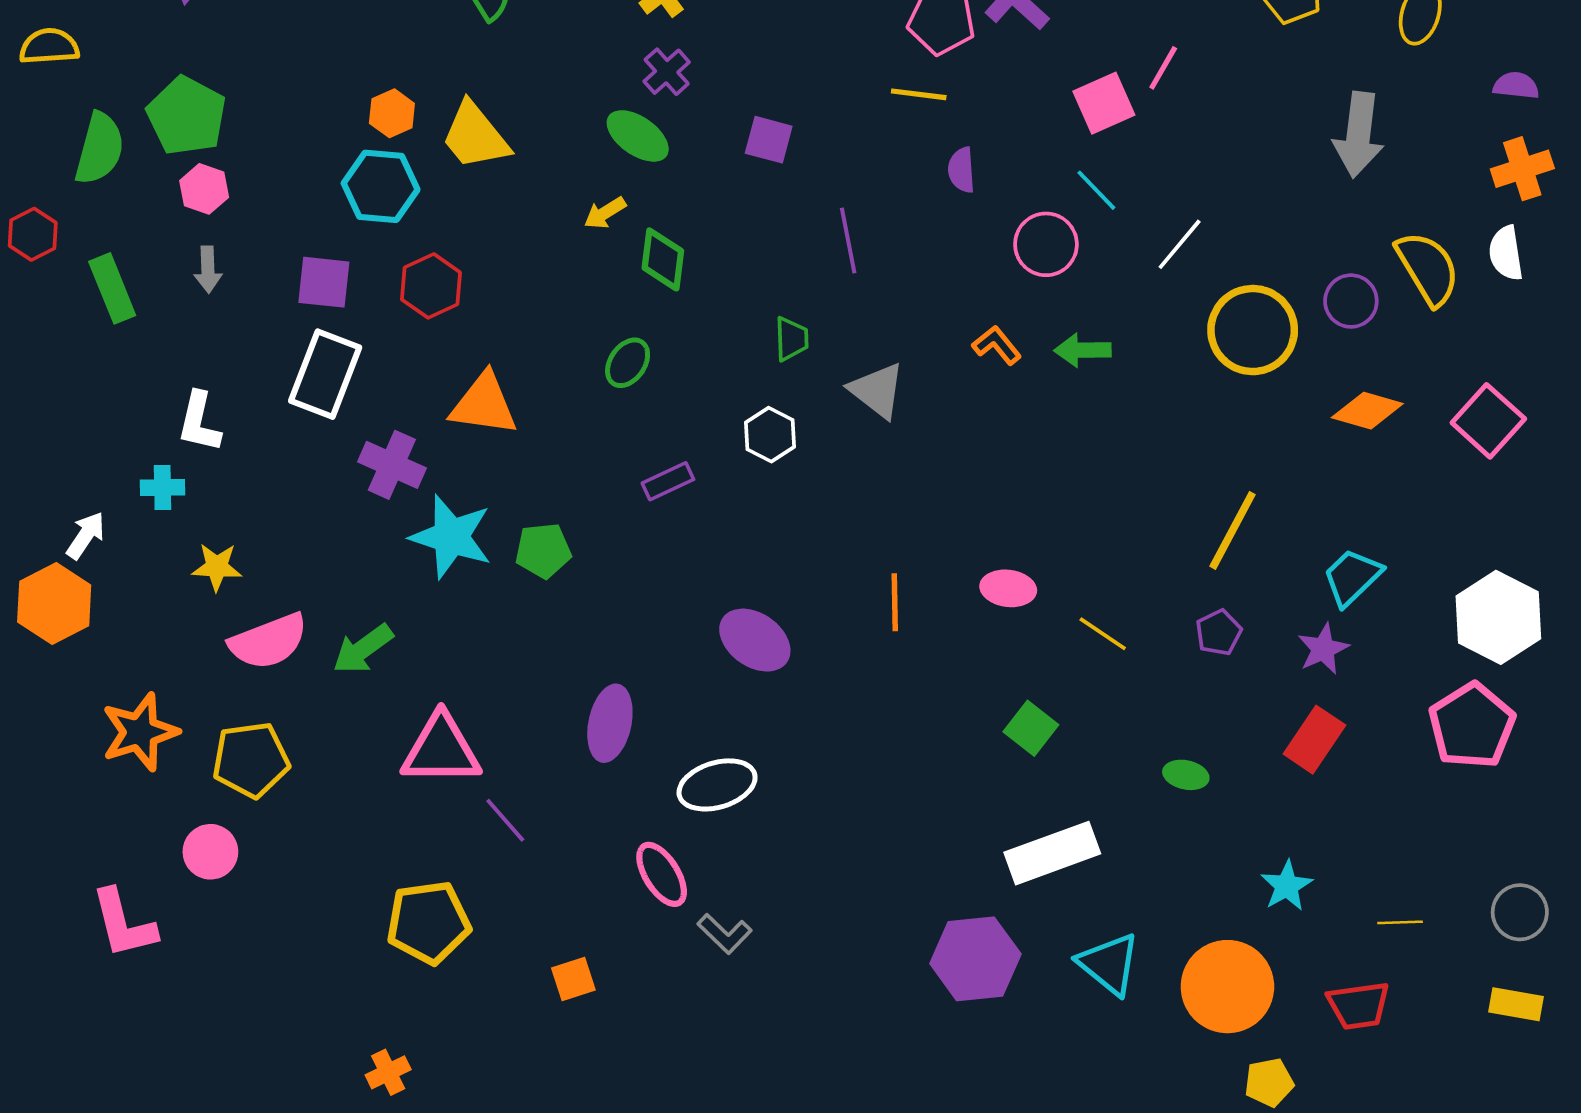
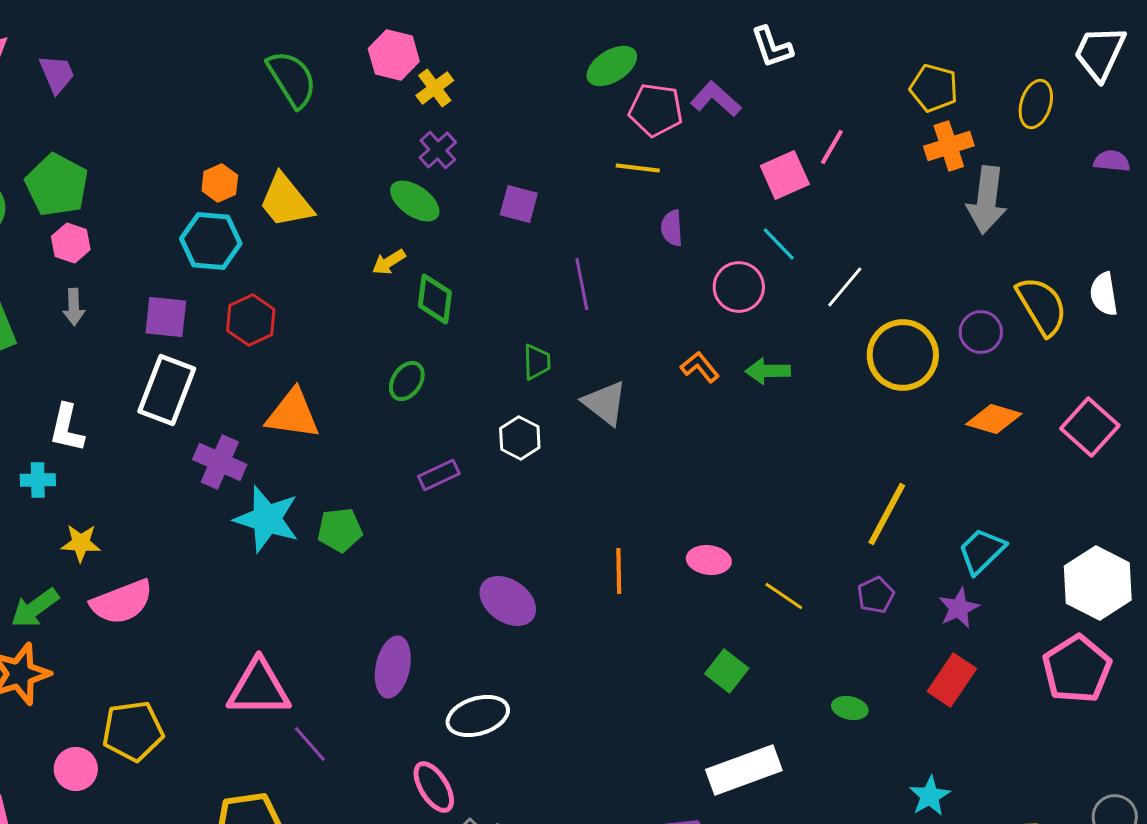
orange cross: (1522, 169) -> (949, 146), moved
green arrow: (363, 649) -> (35, 608), moved
yellow pentagon: (251, 760) -> (133, 731), moved

